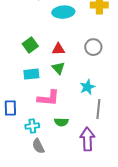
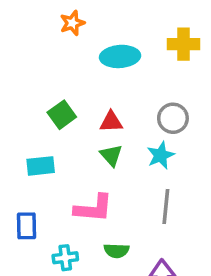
cyan rectangle: (31, 74) -> (41, 166), moved
cyan star: (87, 87) -> (161, 155), moved
gray line: (98, 109) -> (166, 206), moved

